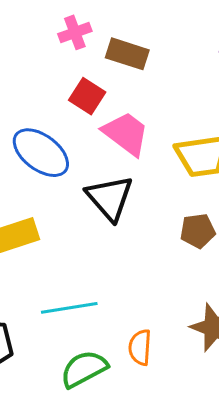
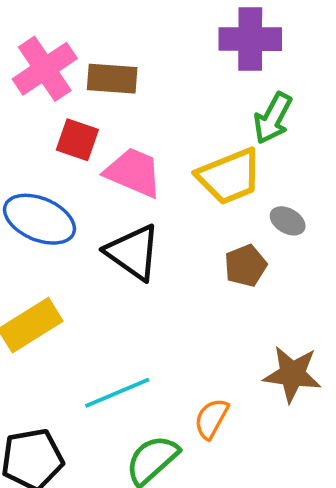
pink cross: (75, 32) -> (45, 69), size x1.6
orange semicircle: (140, 347) -> (211, 419), turned 39

